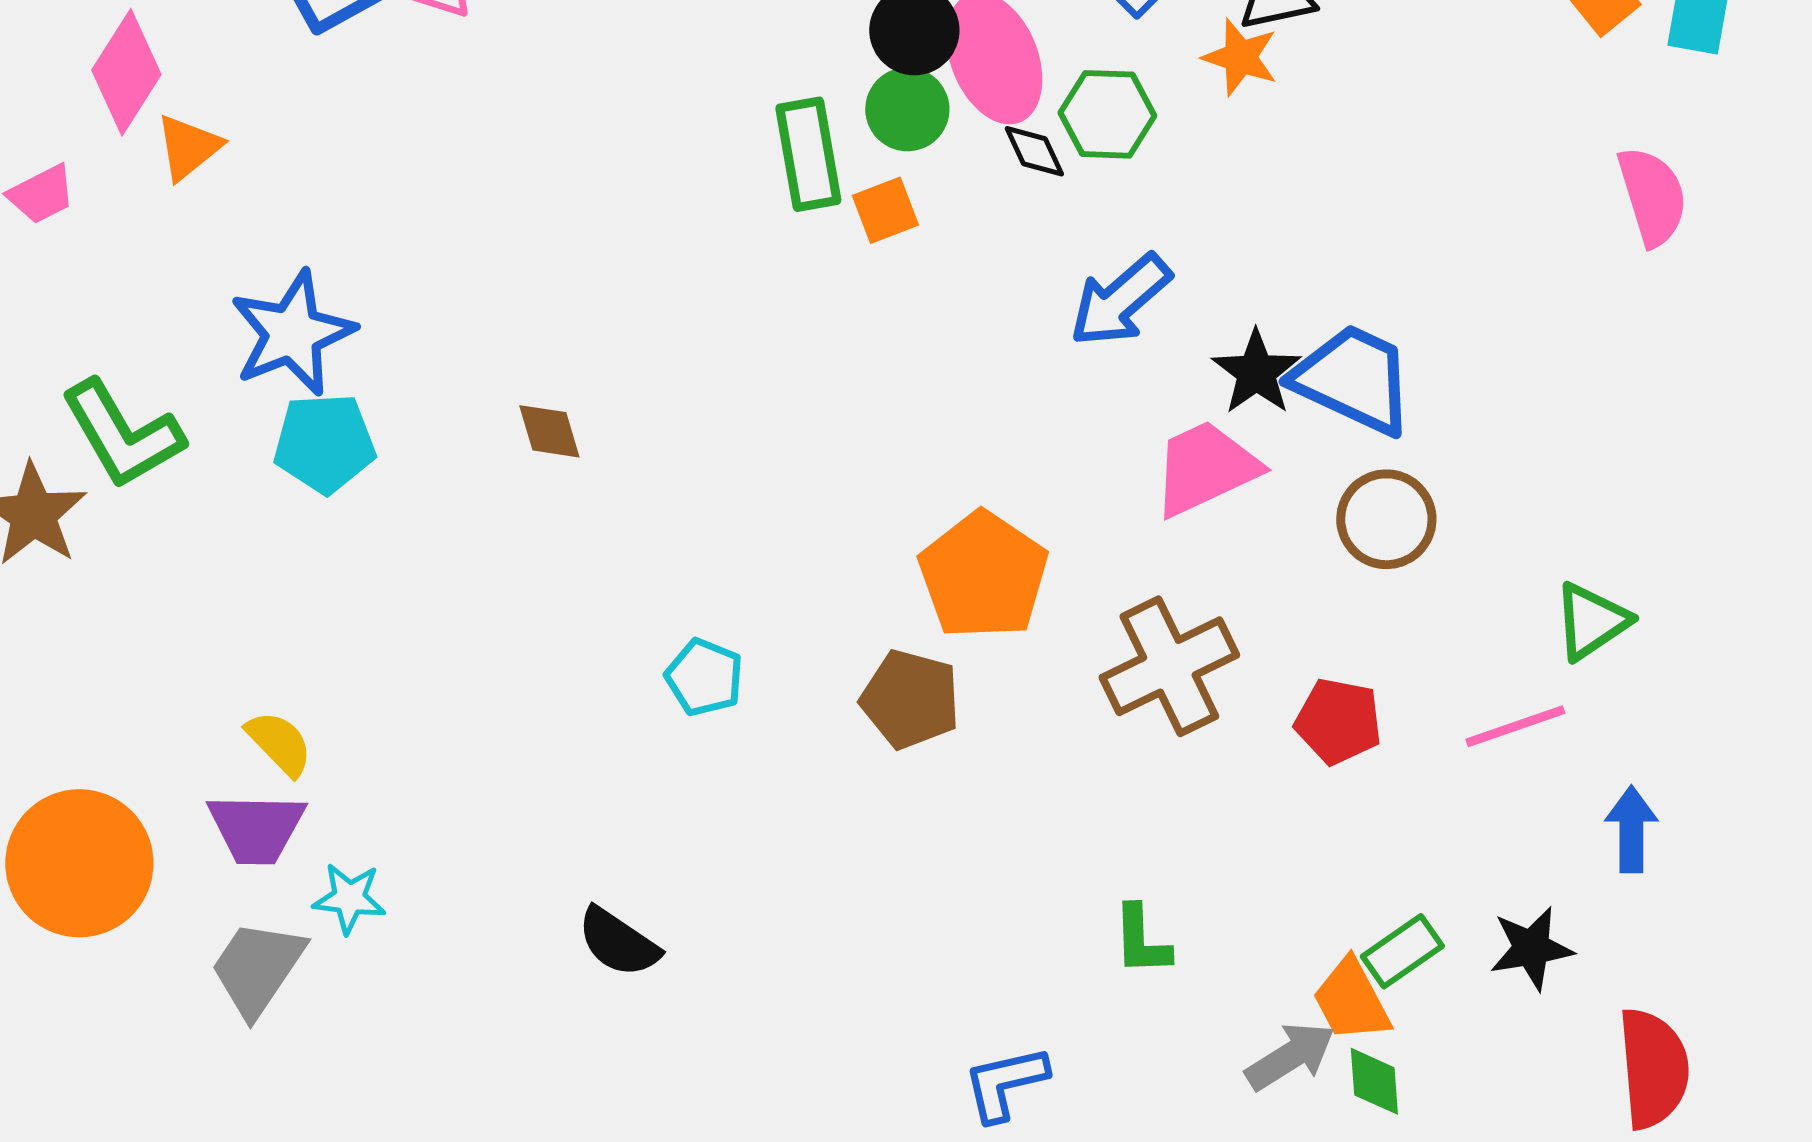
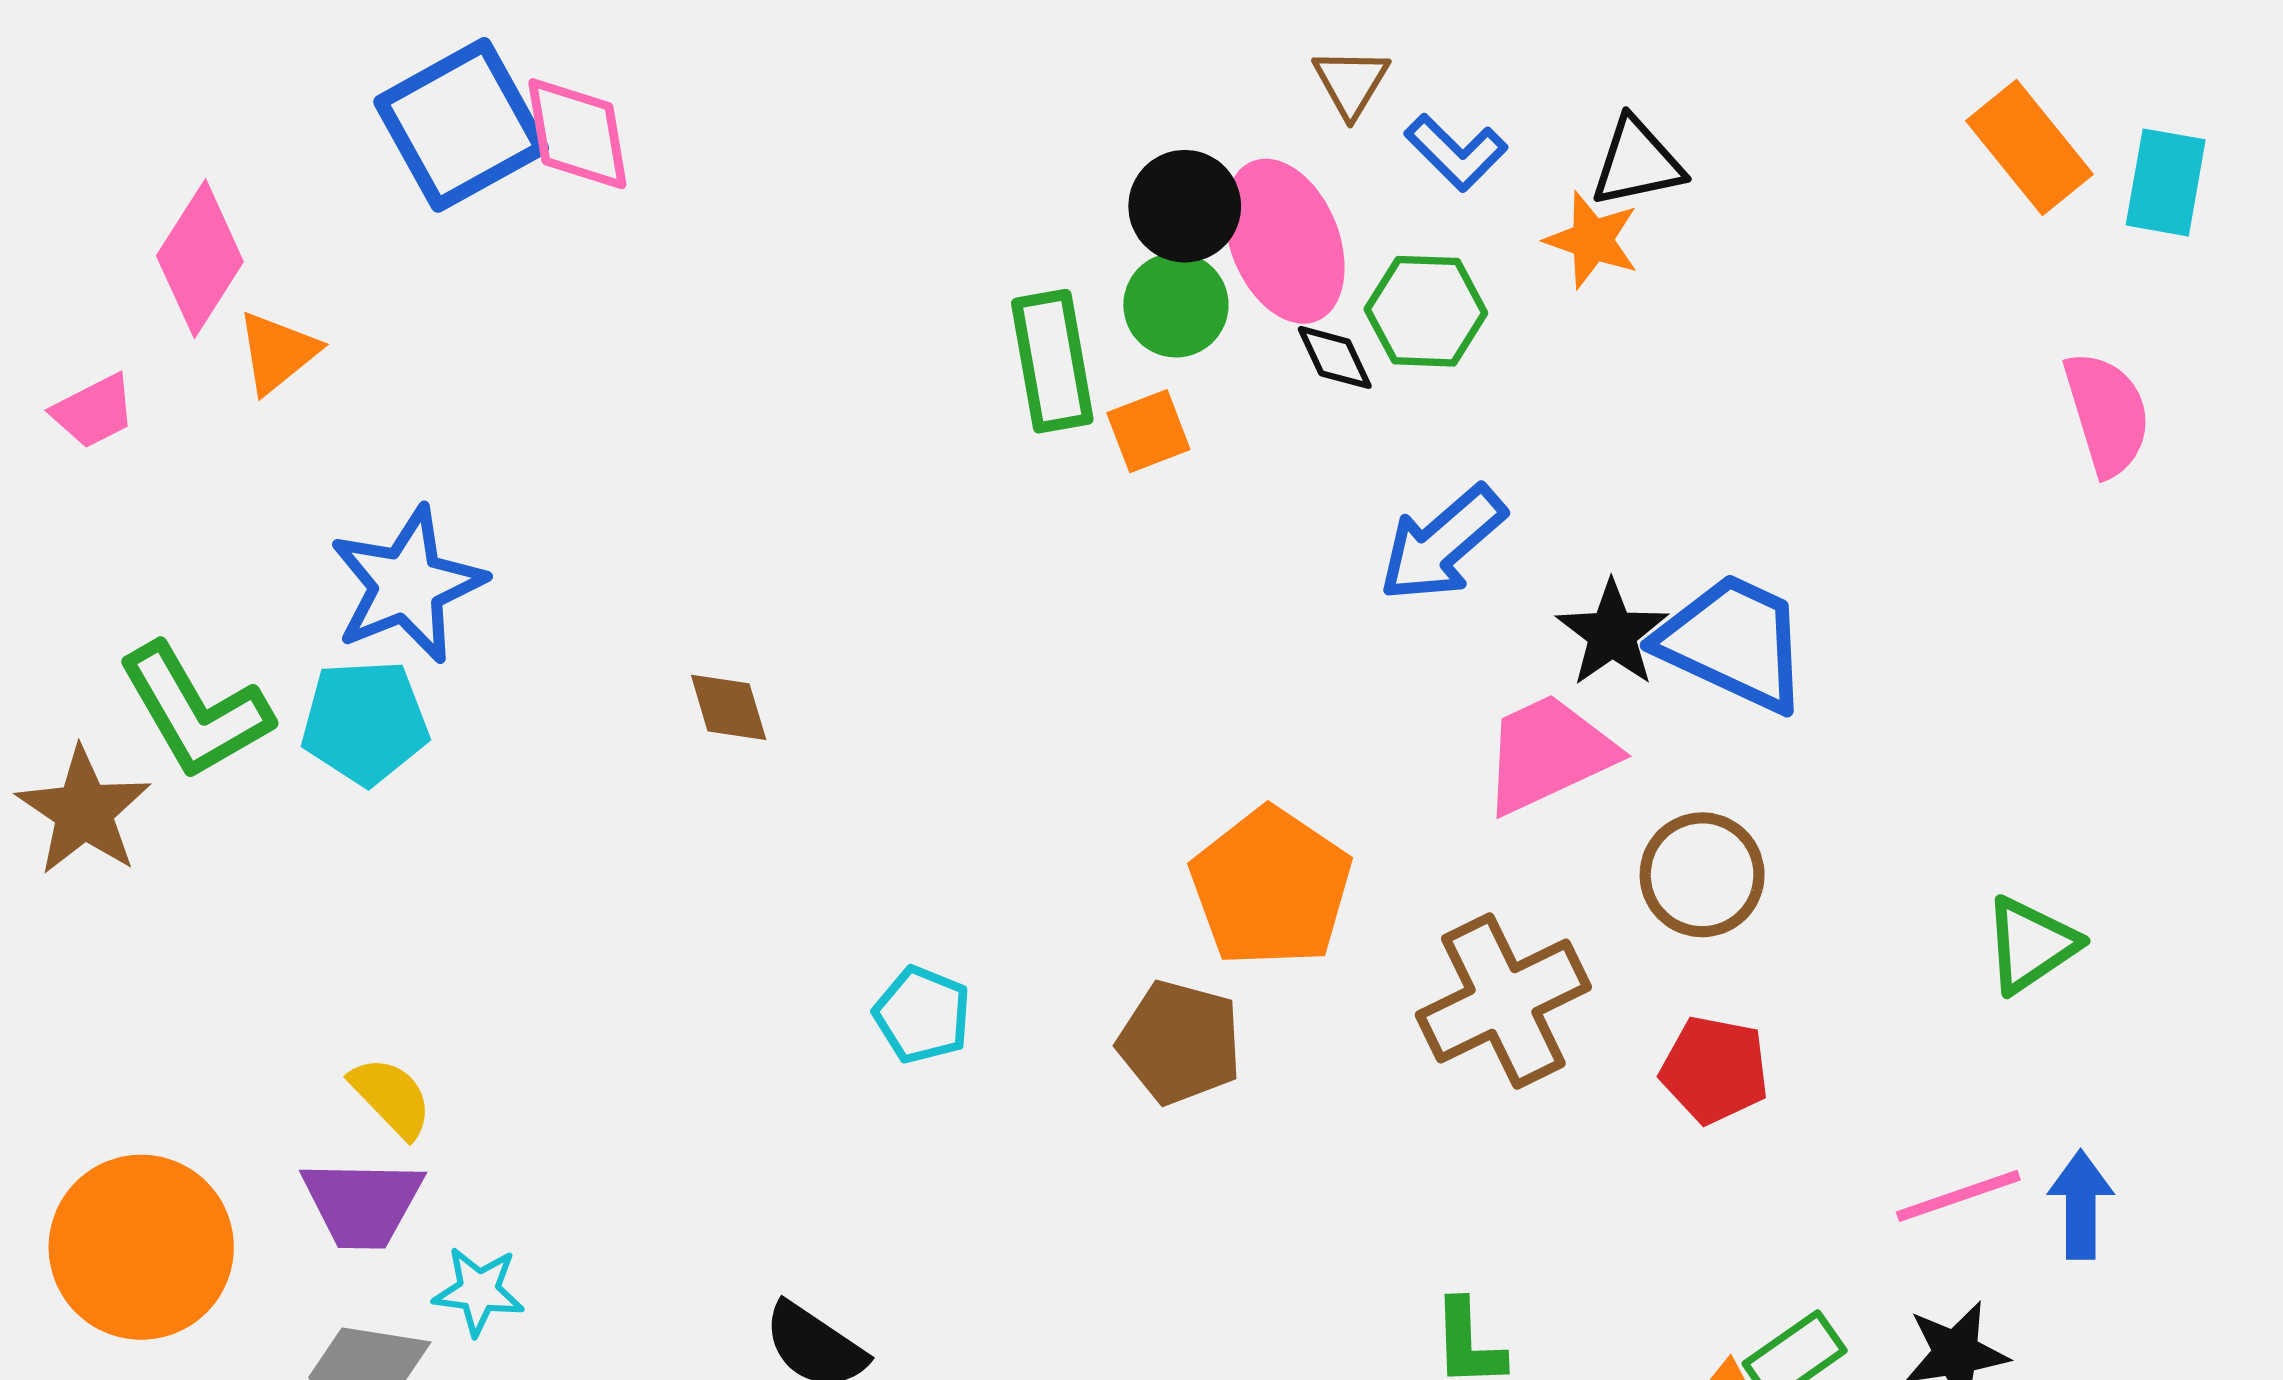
cyan pentagon: (324, 443) -> (365, 722), moved
brown circle: (1386, 519) -> (1702, 875), moved
pink line: (1515, 726) -> (1958, 1196), moved

